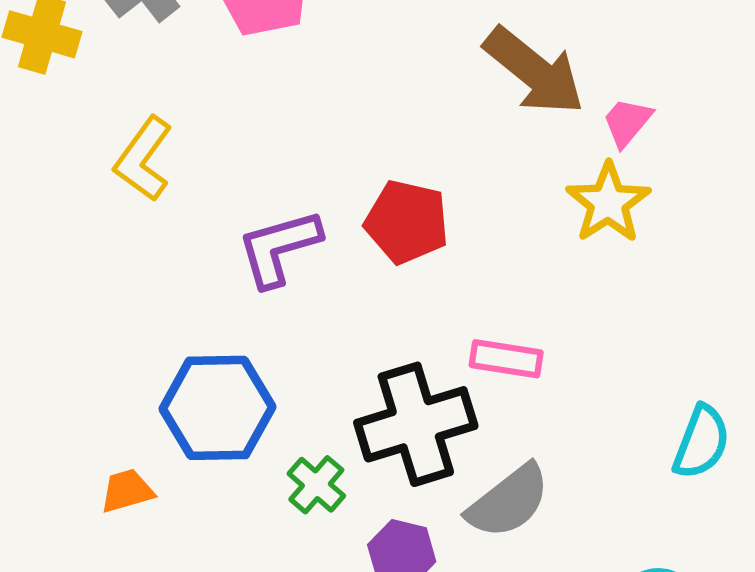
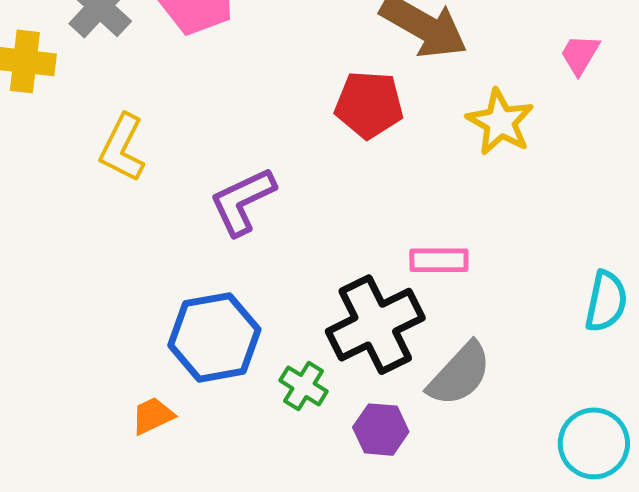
pink trapezoid: (627, 122) -> (580, 55), moved
red pentagon: (407, 222) -> (369, 105), moved

